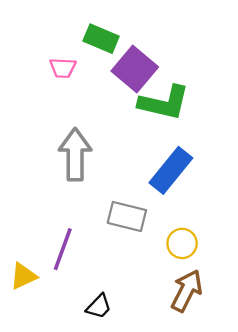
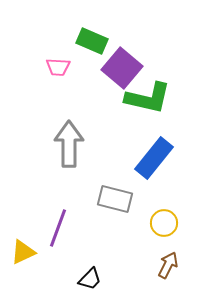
brown arrow: (187, 291) -> (168, 265), size x0.7

